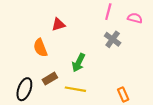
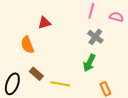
green arrow: (79, 63) -> (89, 63), moved
brown rectangle: (50, 79) -> (36, 74), turned 72

